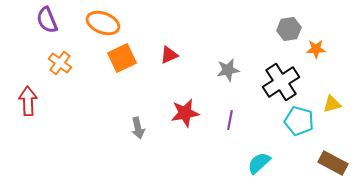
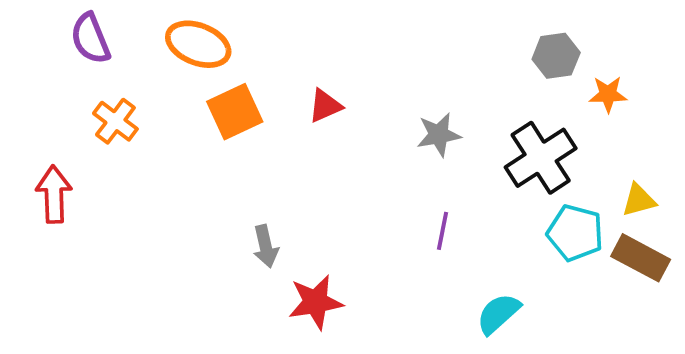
red star: (185, 113) -> (316, 302), moved
brown rectangle: (333, 163) -> (641, 258), moved

